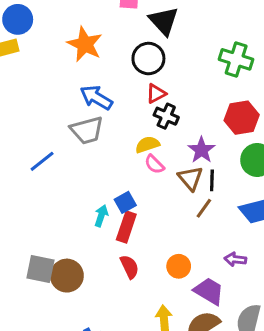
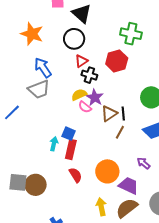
blue arrow: (96, 98) -> (43, 68), turned 30
red hexagon: (242, 118) -> (117, 61), moved
purple star: (201, 150) -> (95, 97), moved
brown triangle: (190, 178) -> (109, 114), turned 42
blue square: (125, 202) -> (69, 134), turned -32
purple arrow: (235, 259) -> (144, 163), turned 40
orange circle: (179, 266) -> (107, 171), size x1.5

